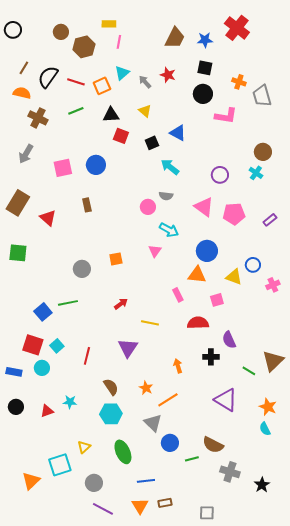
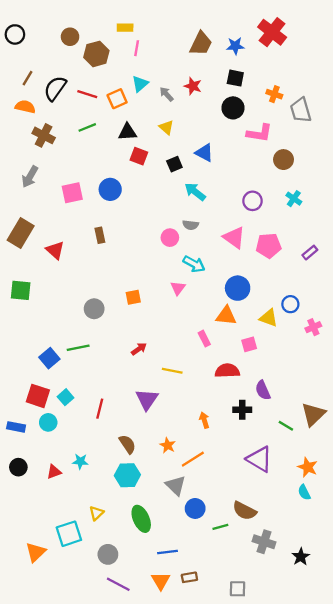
brown circle: (263, 152) -> (284, 160), moved

